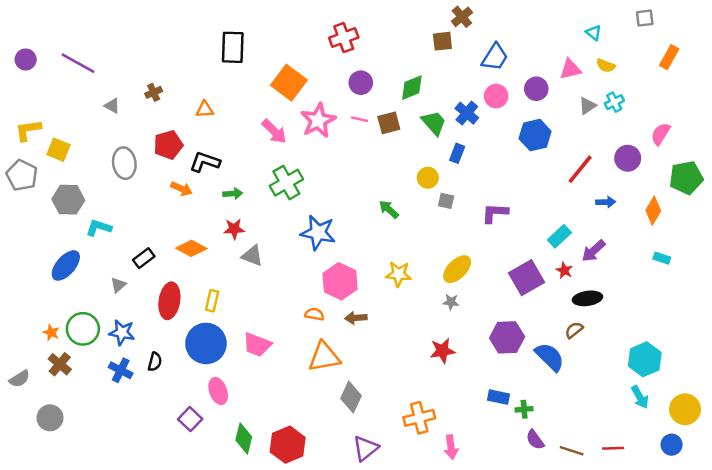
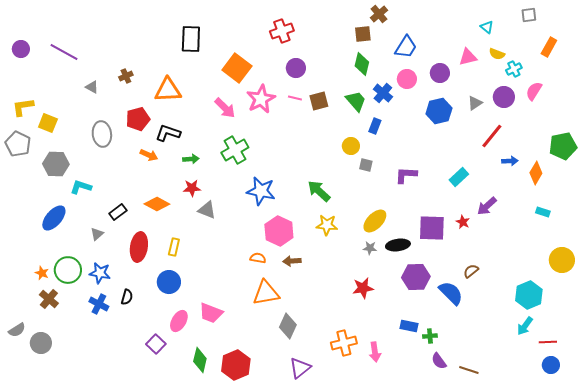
green diamond: (412, 88) -> (362, 64), moved, turned -55
cyan cross: (614, 102) -> (514, 69), moved
gray triangle: (587, 106) -> (475, 103), moved
orange triangle: (205, 109) -> (168, 90), size x1.8
pink semicircle: (661, 134) -> (534, 91), moved
purple circle: (628, 158) -> (504, 97), moved
red line: (580, 169) -> (492, 136), moved
blue arrow: (606, 202) -> (510, 161), moved
green arrow: (389, 209) -> (319, 191), moved, size x1.4
cyan rectangle: (559, 236) -> (459, 177), moved
purple square: (527, 278) -> (432, 228), turned 32
black ellipse: (587, 298) -> (398, 245), moved
blue circle: (206, 343) -> (169, 282), size x0.7
pink trapezoid: (257, 345) -> (211, 313), moved
gray semicircle: (20, 379) -> (17, 330), moved
pink ellipse: (218, 391) -> (179, 321), turned 50
cyan arrow: (640, 397) -> (525, 326), turned 66
yellow circle: (685, 409) -> (562, 260), moved
pink arrow: (451, 447) -> (375, 352), moved
red line: (613, 448) -> (548, 342), moved

